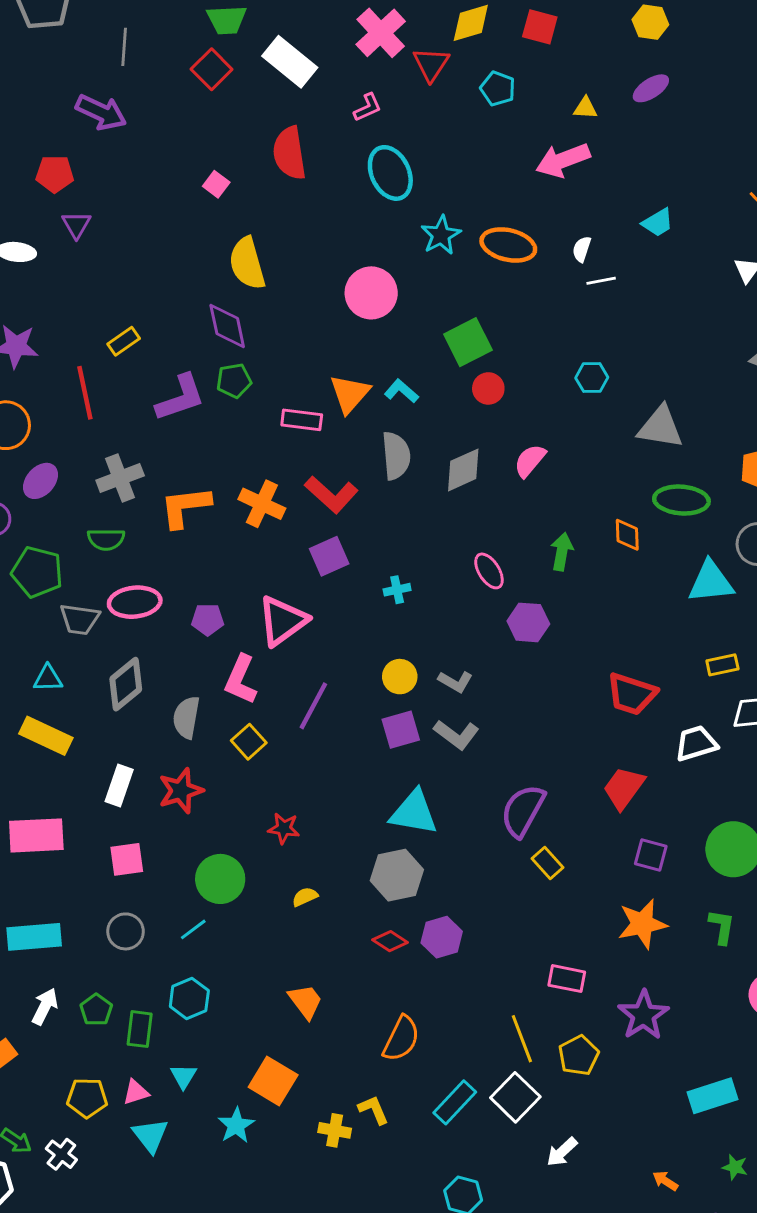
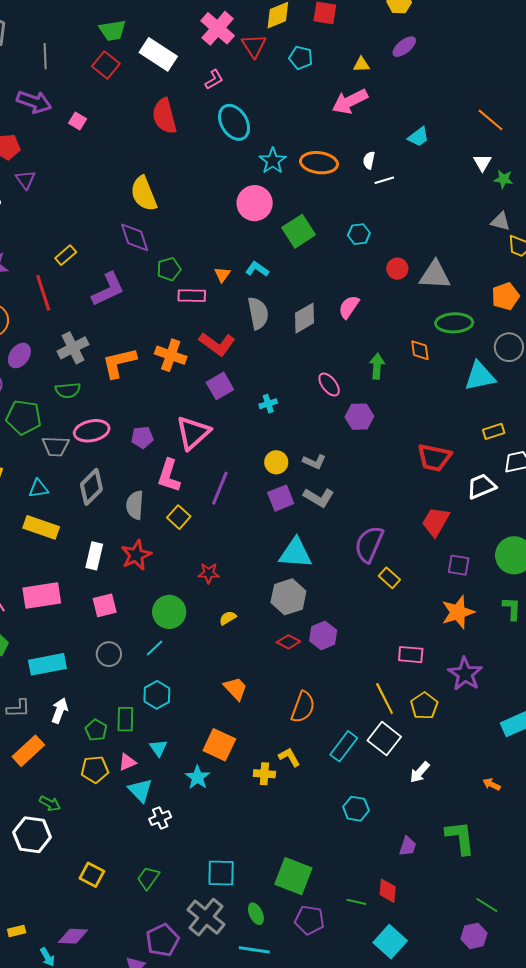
pink square: (216, 184) -> (78, 121), moved
pink circle: (371, 293) -> (255, 203), moved
cyan hexagon: (592, 378) -> (359, 234), moved
green pentagon: (234, 381) -> (169, 269), moved
red circle: (488, 388) -> (397, 269), moved
orange triangle: (350, 394) -> (222, 275), size x0.6
green pentagon: (96, 1010) -> (96, 730), moved
white cross: (61, 1154) -> (160, 818), moved, turned 35

